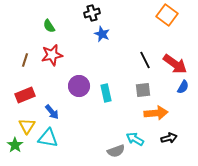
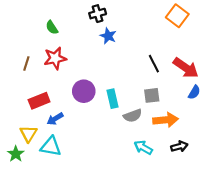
red rectangle: (25, 95) -> (39, 101), moved
blue arrow: (52, 112) -> (55, 119), turned 98
gray semicircle: (116, 151) -> (133, 116), moved

